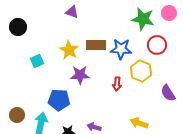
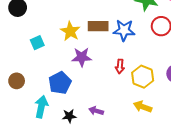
yellow hexagon: (141, 71) -> (143, 77), moved
blue pentagon: (59, 100) -> (60, 83), turned -30
brown circle: (17, 115) -> (17, 81), moved

